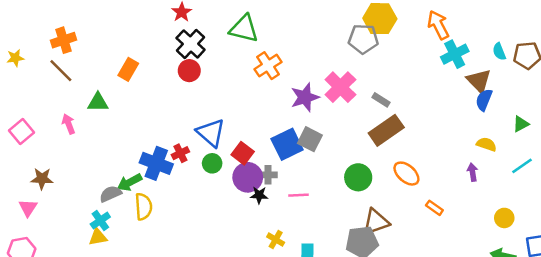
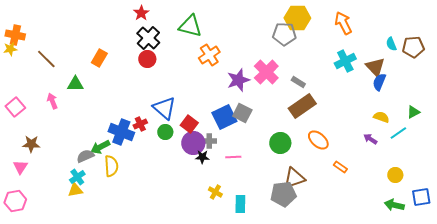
orange cross: (64, 40) -> (15, 35), moved, turned 30
cyan cross: (455, 54) -> (345, 61), moved
green triangle: (521, 124) -> (413, 112), moved
cyan line: (522, 166) -> (398, 133), moved
purple arrow: (473, 172) -> (370, 139), turned -48

